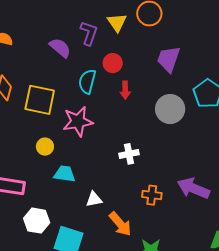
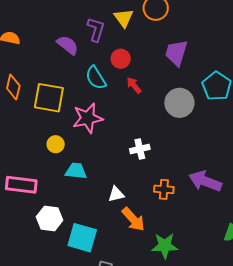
cyan semicircle: (87, 81) -> (96, 78), turned -45
red arrow: (125, 90) -> (134, 85), turned 144
white triangle: (94, 199) -> (116, 194), moved

